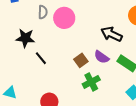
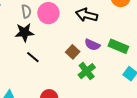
black arrow: (112, 34) -> (87, 15), moved
black star: (25, 38) -> (24, 32), moved

